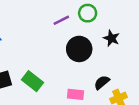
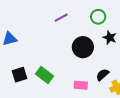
green circle: (88, 13) -> (98, 17), moved
purple line: (61, 20) -> (61, 18), moved

